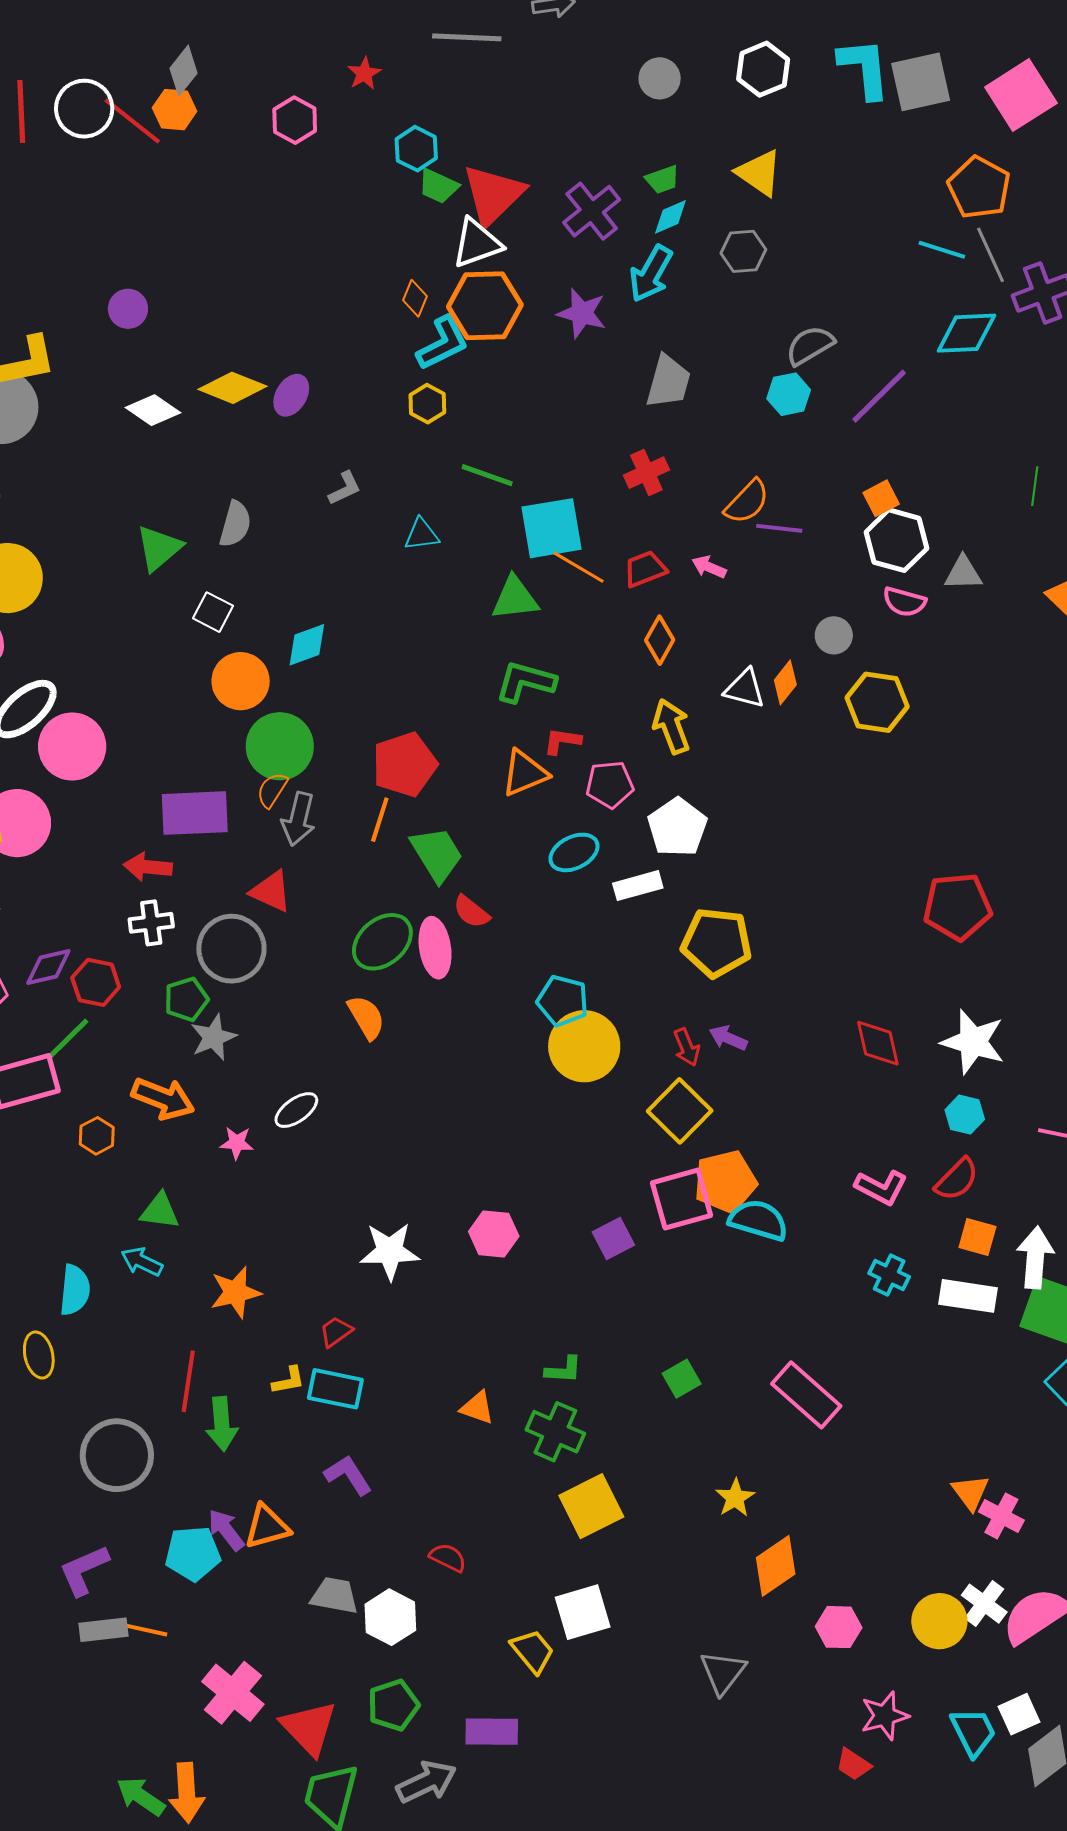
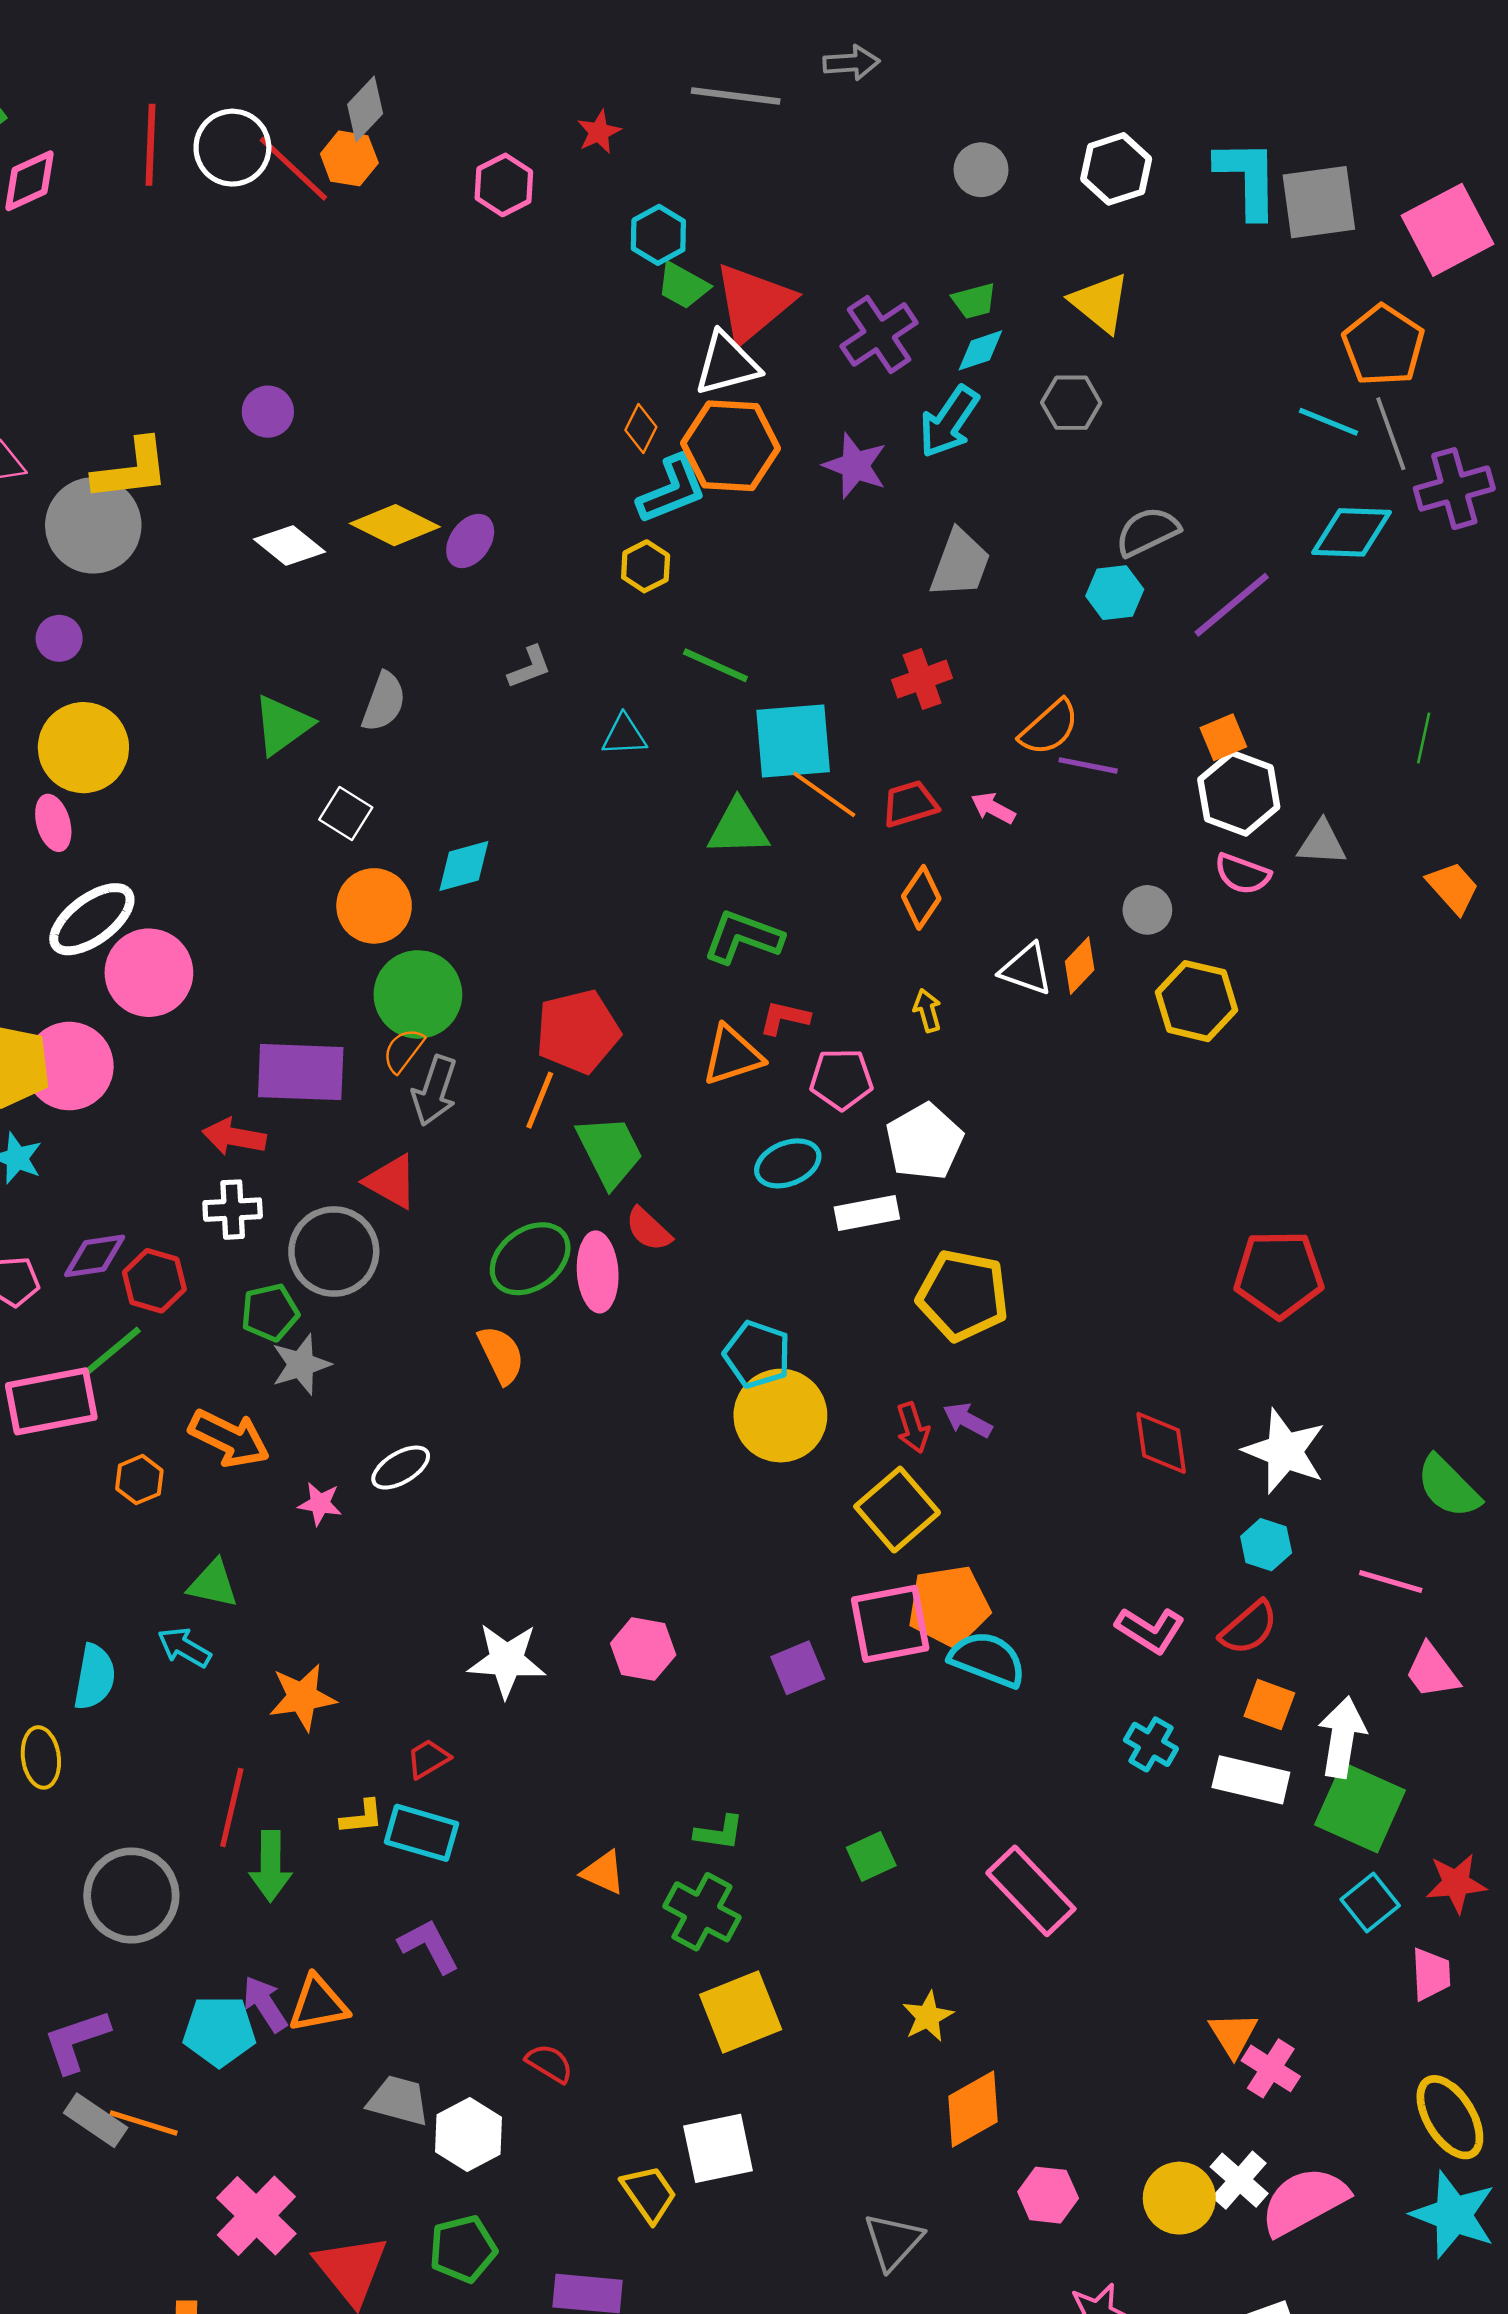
yellow arrow: (671, 726) -> (927, 1011), size x0.6
gray rectangle: (104, 1630) -> (96, 2120), turned 36

